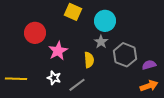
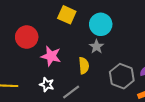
pink star: (58, 51) -> (51, 56), turned -30
gray hexagon: (125, 55) -> (122, 76), moved

